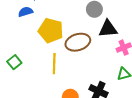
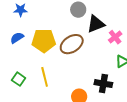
blue semicircle: (25, 12) -> (17, 38), moved
yellow line: (54, 64) -> (45, 77), moved

